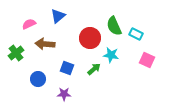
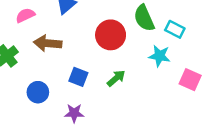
cyan star: (111, 55) -> (159, 56), moved
pink square: (147, 60) -> (190, 80), moved

